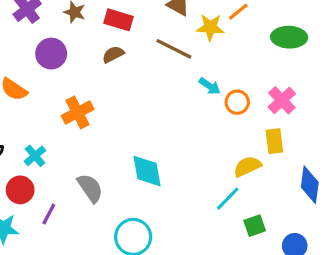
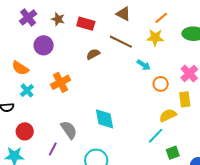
yellow star: (210, 27) -> (155, 38), moved
brown semicircle: (113, 54) -> (93, 54), moved
orange circle: (237, 102) -> (161, 84), moved
cyan cross: (35, 156) -> (27, 90), moved
purple line: (49, 214) -> (53, 149), moved

